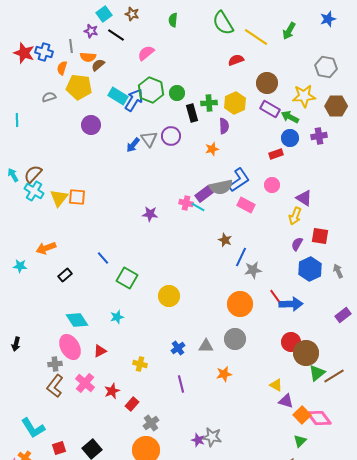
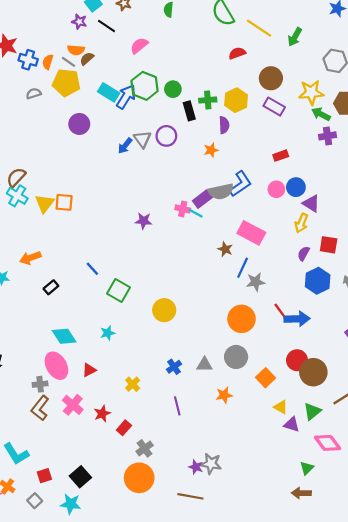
green arrow: (289, 31) -> (295, 37), moved
gray line: (71, 46) -> (68, 62), moved, turned -48
blue cross: (44, 52) -> (28, 60), moved
green arrow: (290, 117) -> (321, 114), moved
blue circle: (290, 138) -> (296, 187), moved
pink rectangle: (246, 205) -> (251, 233), moved, size x1.4
yellow cross: (140, 364) -> (133, 384), turned 32
green triangle: (317, 373) -> (312, 411), moved
orange square: (302, 415) -> (265, 378), moved

